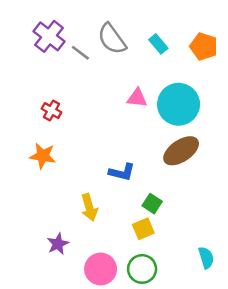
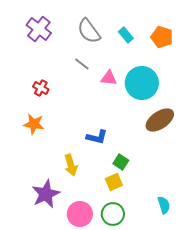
gray line: (80, 53) -> (82, 64), moved
brown ellipse: (181, 151) -> (160, 120), moved
purple star: (58, 244) -> (46, 194), size x1.6

